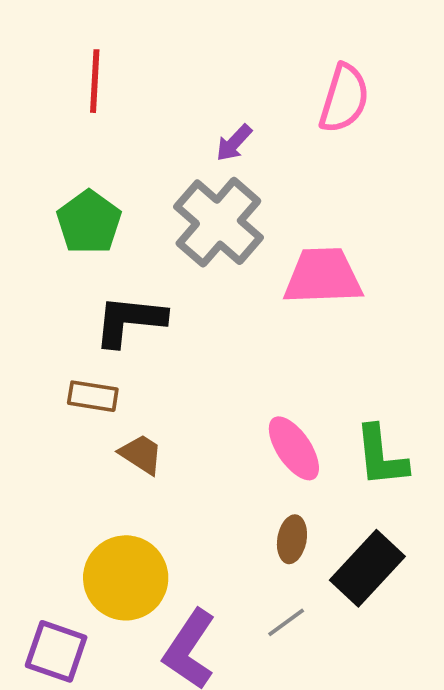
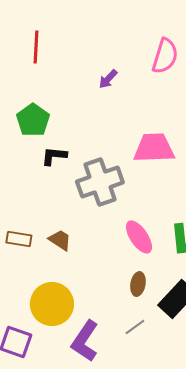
gray cross: (218, 222) -> (100, 182), moved, turned 30
black L-shape: (130, 321) -> (54, 156), moved, size x0.7
brown rectangle: (93, 396) -> (19, 239), moved

